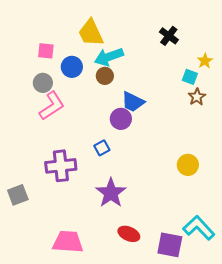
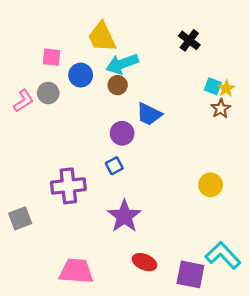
yellow star: (205, 61) -> (226, 88), moved
pink L-shape: (52, 106) -> (24, 101), moved, size x0.7
purple circle: (121, 119) -> (122, 133), moved

